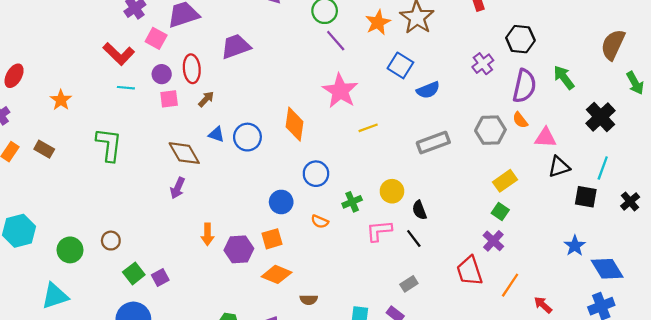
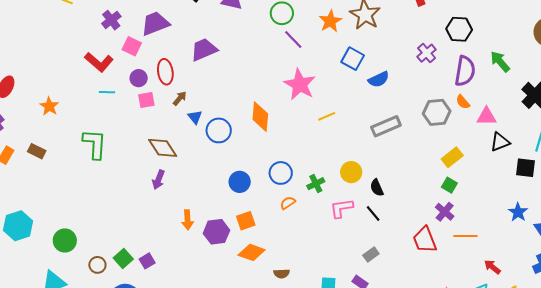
blue triangle: (216, 134) -> (195, 117), moved, turned 35
blue circle: (316, 174) -> (281, 173), moved
blue circle: (281, 202) -> (240, 182), moved
orange semicircle: (320, 222) -> (288, 203), turned 126
brown circle: (111, 241) -> (97, 265), moved
orange line: (510, 285) -> (465, 236), moved, turned 60

